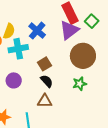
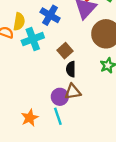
purple circle: (14, 80) -> (60, 97), moved
black semicircle: (47, 81) -> (71, 69), turned -128

